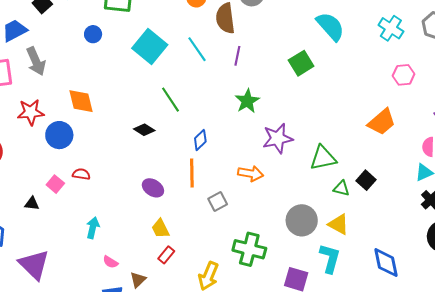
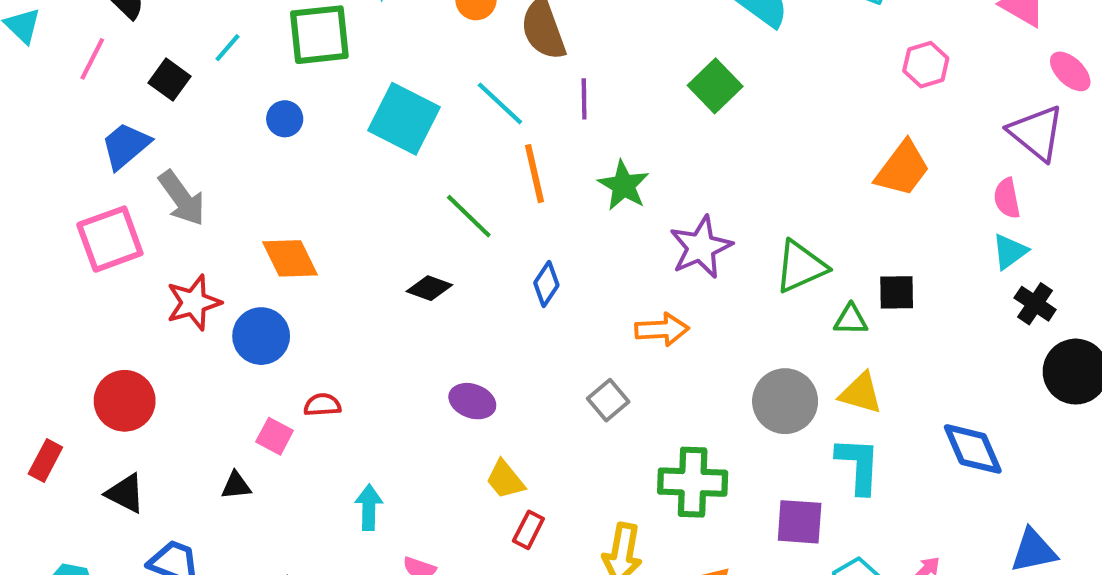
orange line: (192, 173) -> (534, 174), moved
black square: (366, 180) -> (897, 292), turned -30

